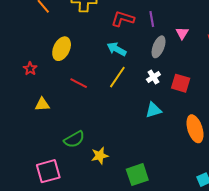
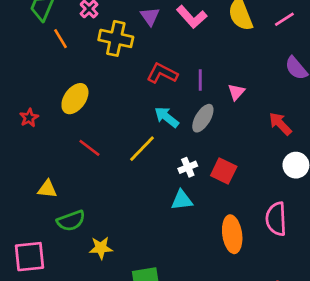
pink triangle: (182, 33) -> (236, 92), moved
cyan arrow: (117, 49) -> (167, 117), moved
white cross: (153, 77) -> (188, 167), moved
yellow triangle: (42, 104) -> (47, 189), moved

